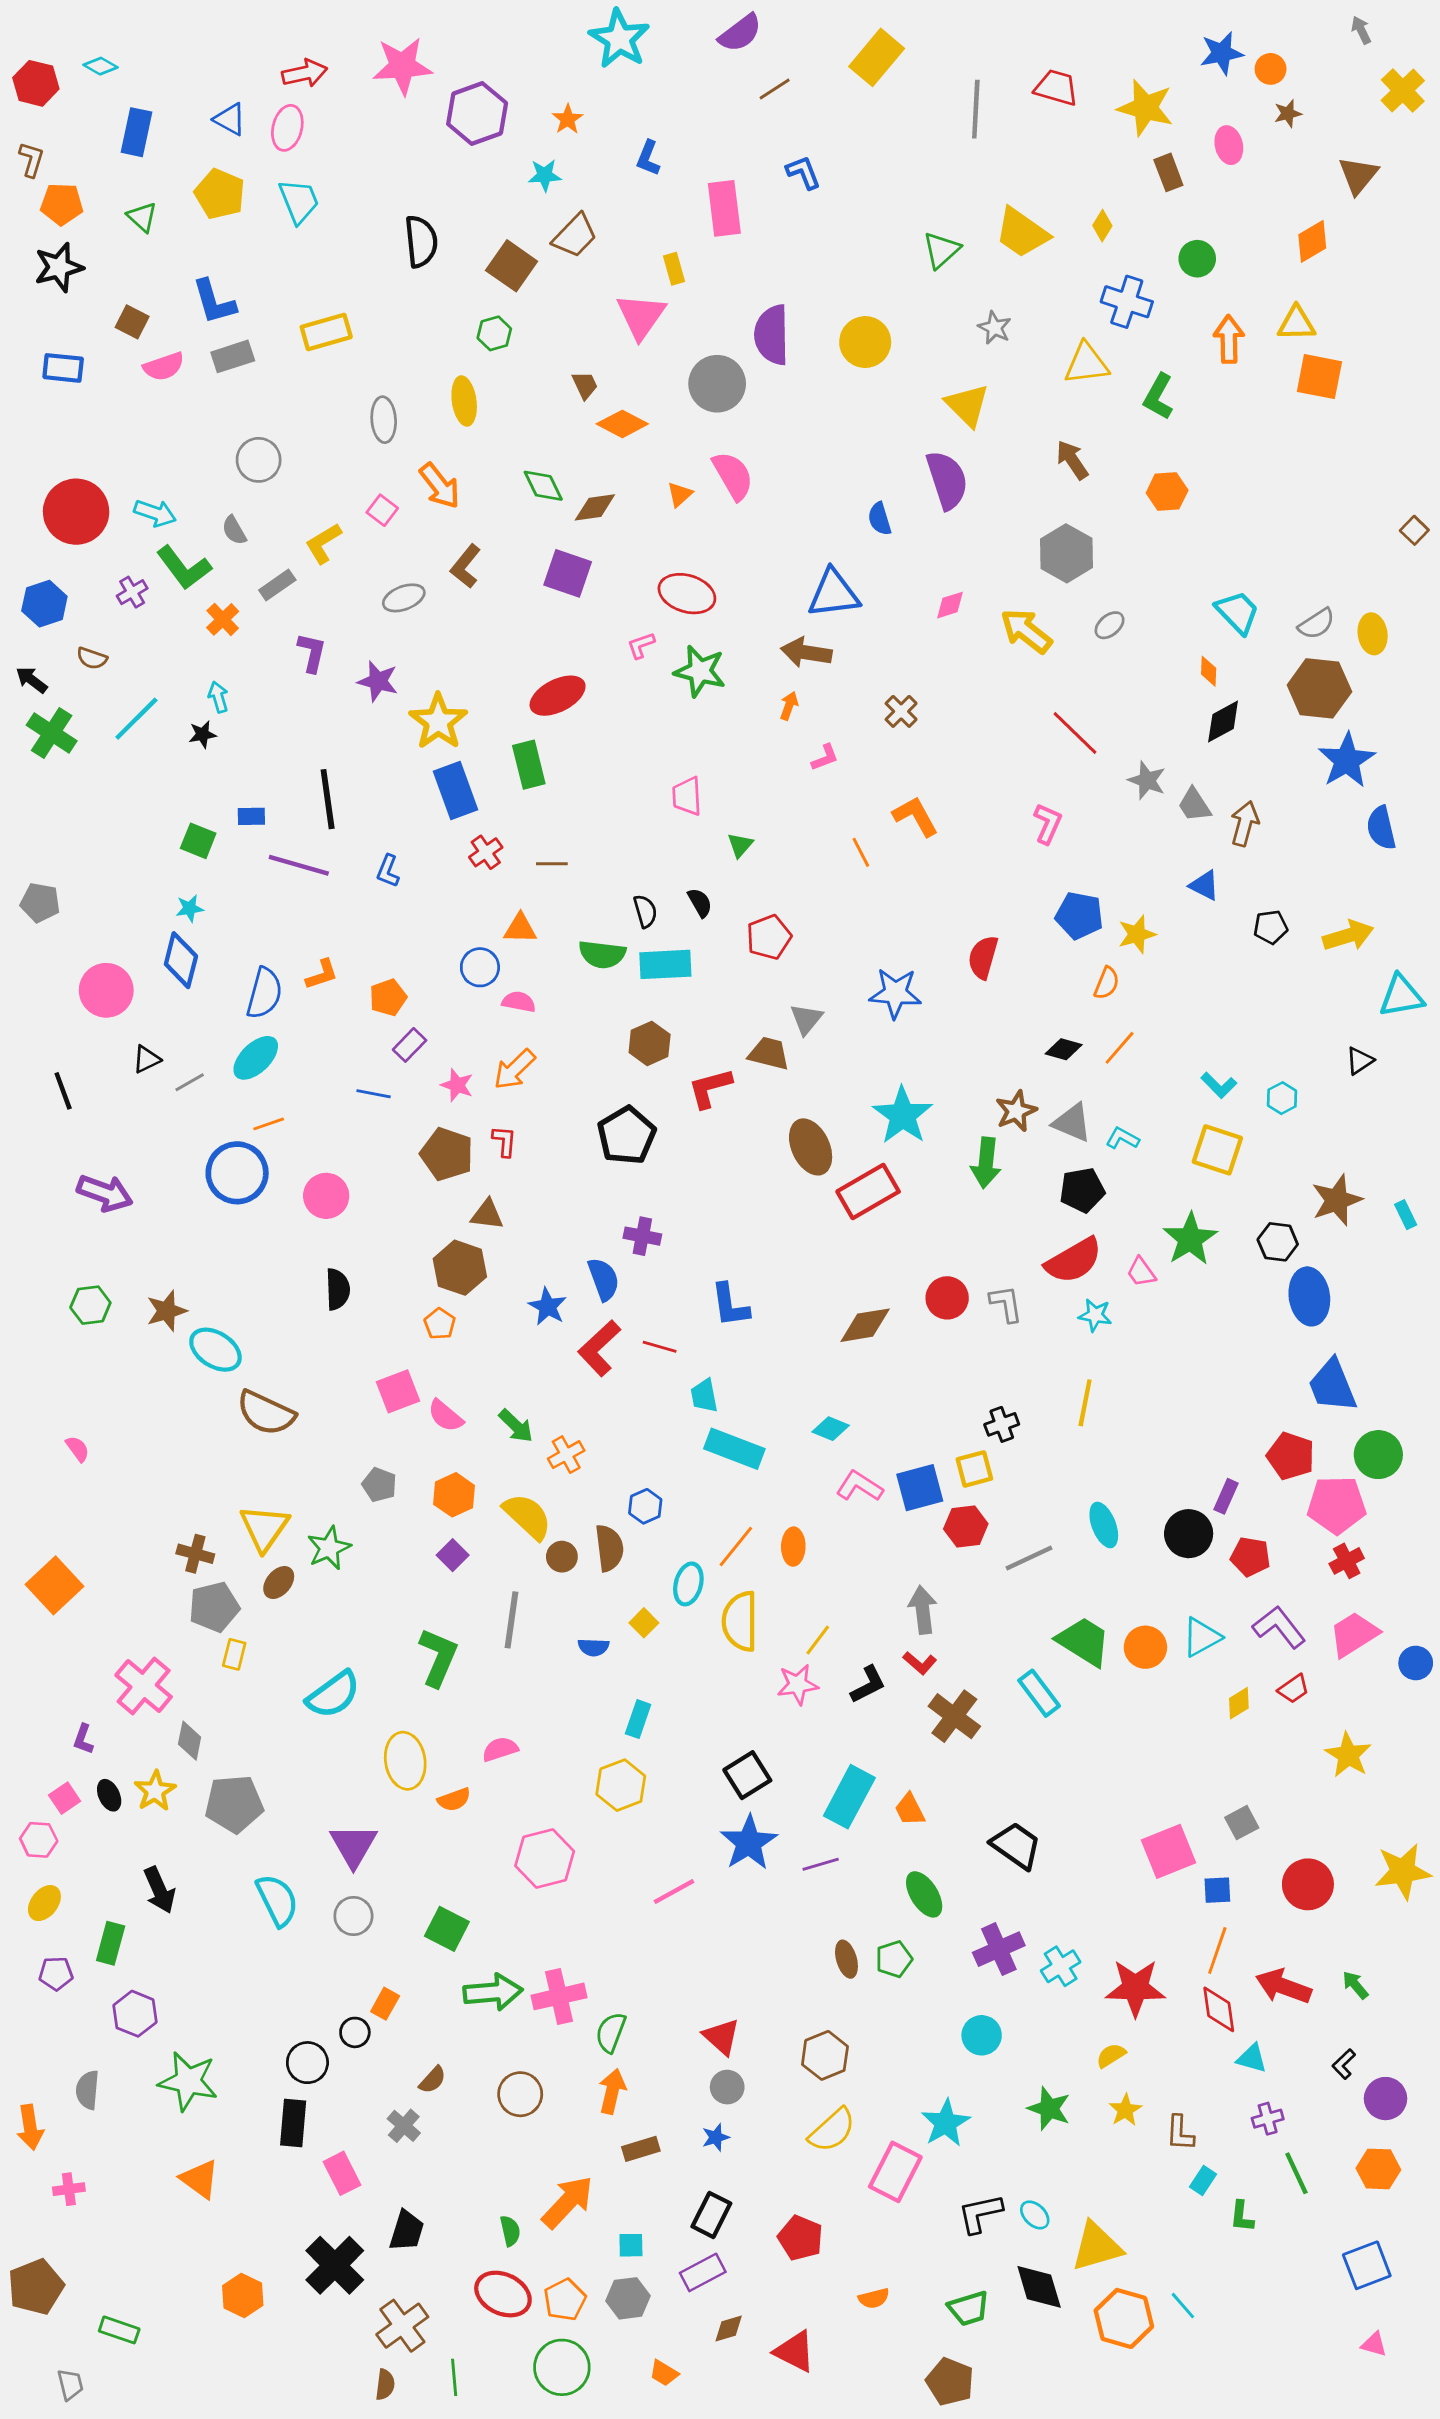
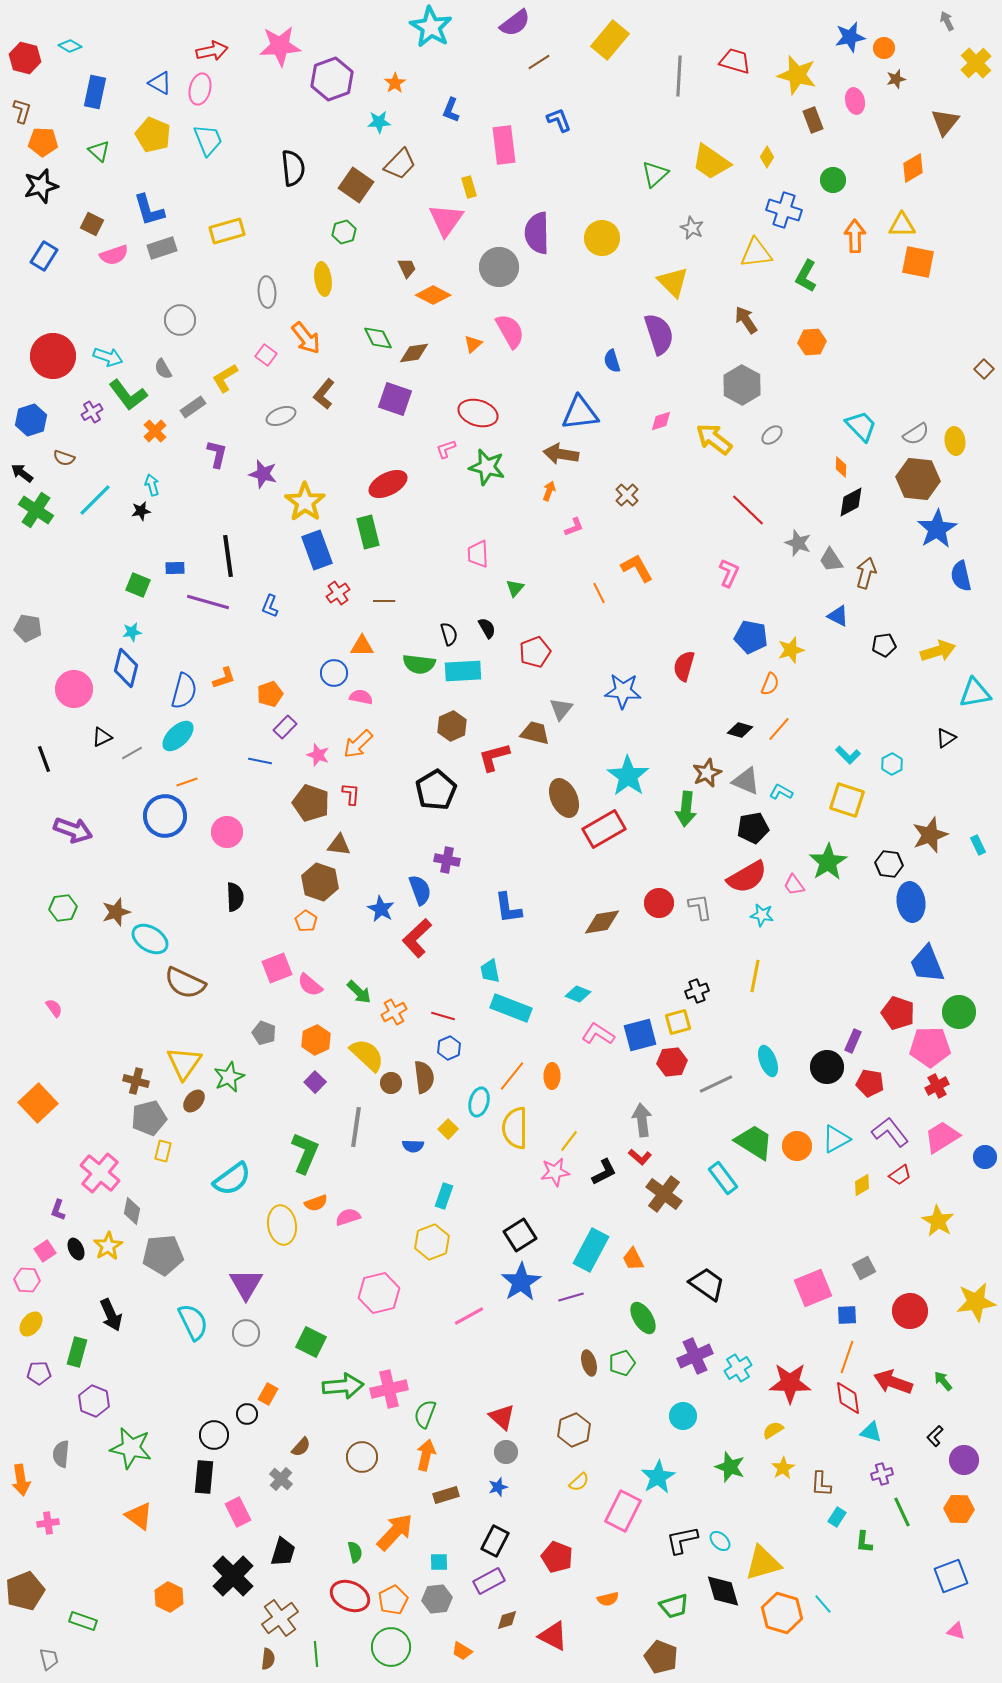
blue rectangle: (63, 368) -> (44, 256), turned -64
red line: (660, 1347) -> (443, 1016), moved
orange semicircle: (454, 1800) -> (316, 1203), moved
yellow semicircle: (832, 2130) -> (579, 1482), size x0.6

